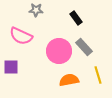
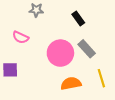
pink semicircle: (21, 36) -> (21, 37), size x0.7

